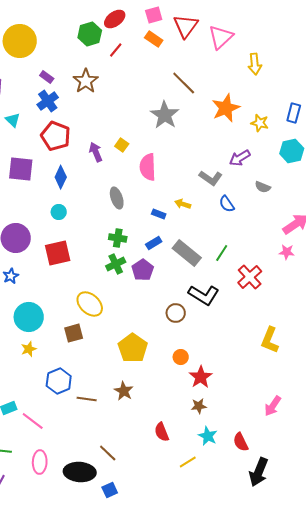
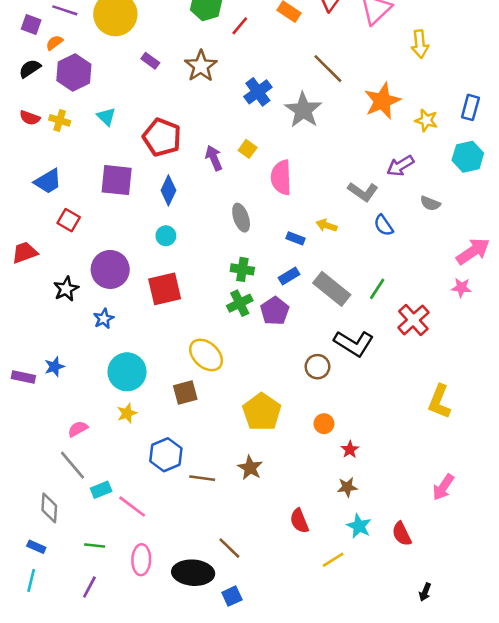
blue cross: (48, 101) -> (258, 92), moved
red star: (201, 377) -> (350, 450), size x0.6
black arrow: (259, 472) -> (425, 592), moved, size x0.5

